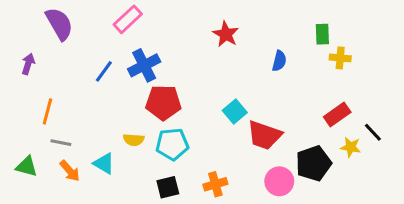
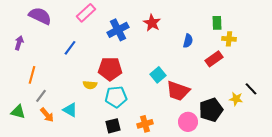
purple semicircle: (59, 24) -> (40, 16), turned -35
blue cross: (144, 65) -> (118, 30), moved
red rectangle: (337, 114) -> (214, 59), moved
yellow semicircle: (134, 140) -> (90, 85), moved
gray line: (61, 143) -> (41, 96), turned -64

